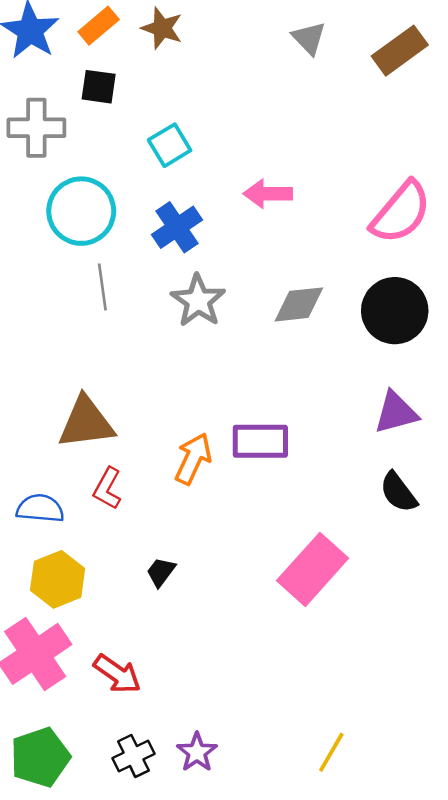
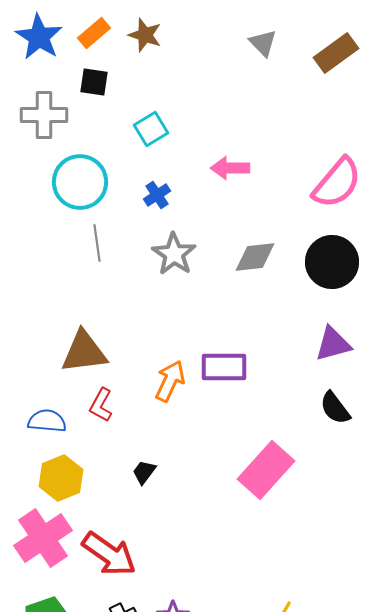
blue cross: (177, 227) -> (157, 195), size x0.7
red arrow: (117, 674) -> (109, 554), size x1.4

